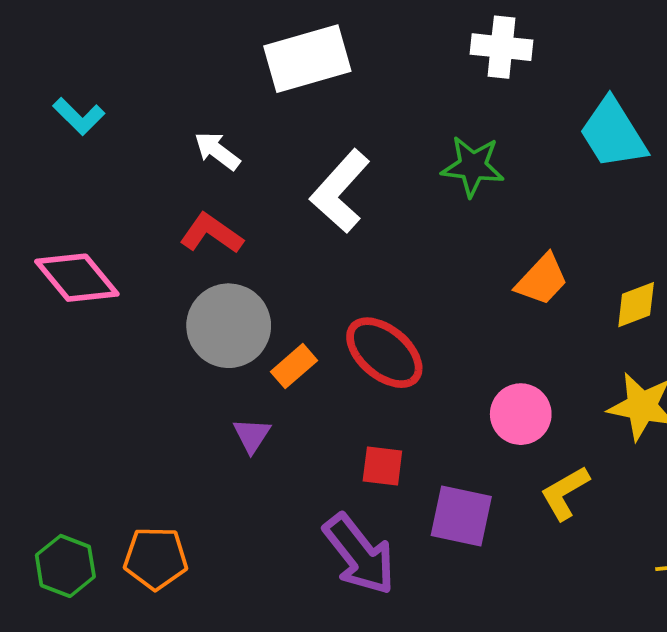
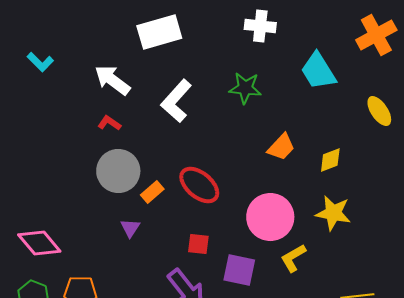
white arrow: (217, 151) -> (112, 80), size x1.5
red L-shape: (211, 233) -> (109, 123), size x0.7
pink diamond: (77, 278) -> (39, 243), moved
pink circle: (521, 414) -> (270, 217), size x1.5

